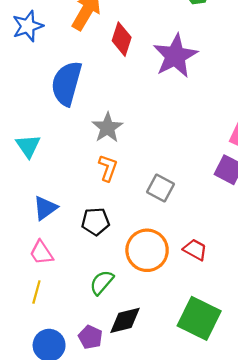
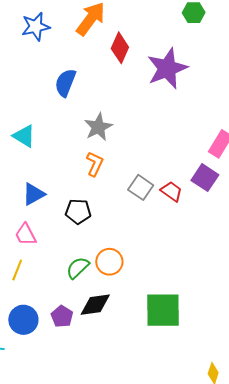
blue semicircle: (67, 83) -> (65, 83), size x0.7
cyan triangle: (28, 146) -> (24, 136), turned -30
orange circle: (147, 250) -> (109, 262), moved, size x0.7
red trapezoid: (195, 250) -> (171, 191), moved
green square: (199, 318) -> (163, 310), turned -33

